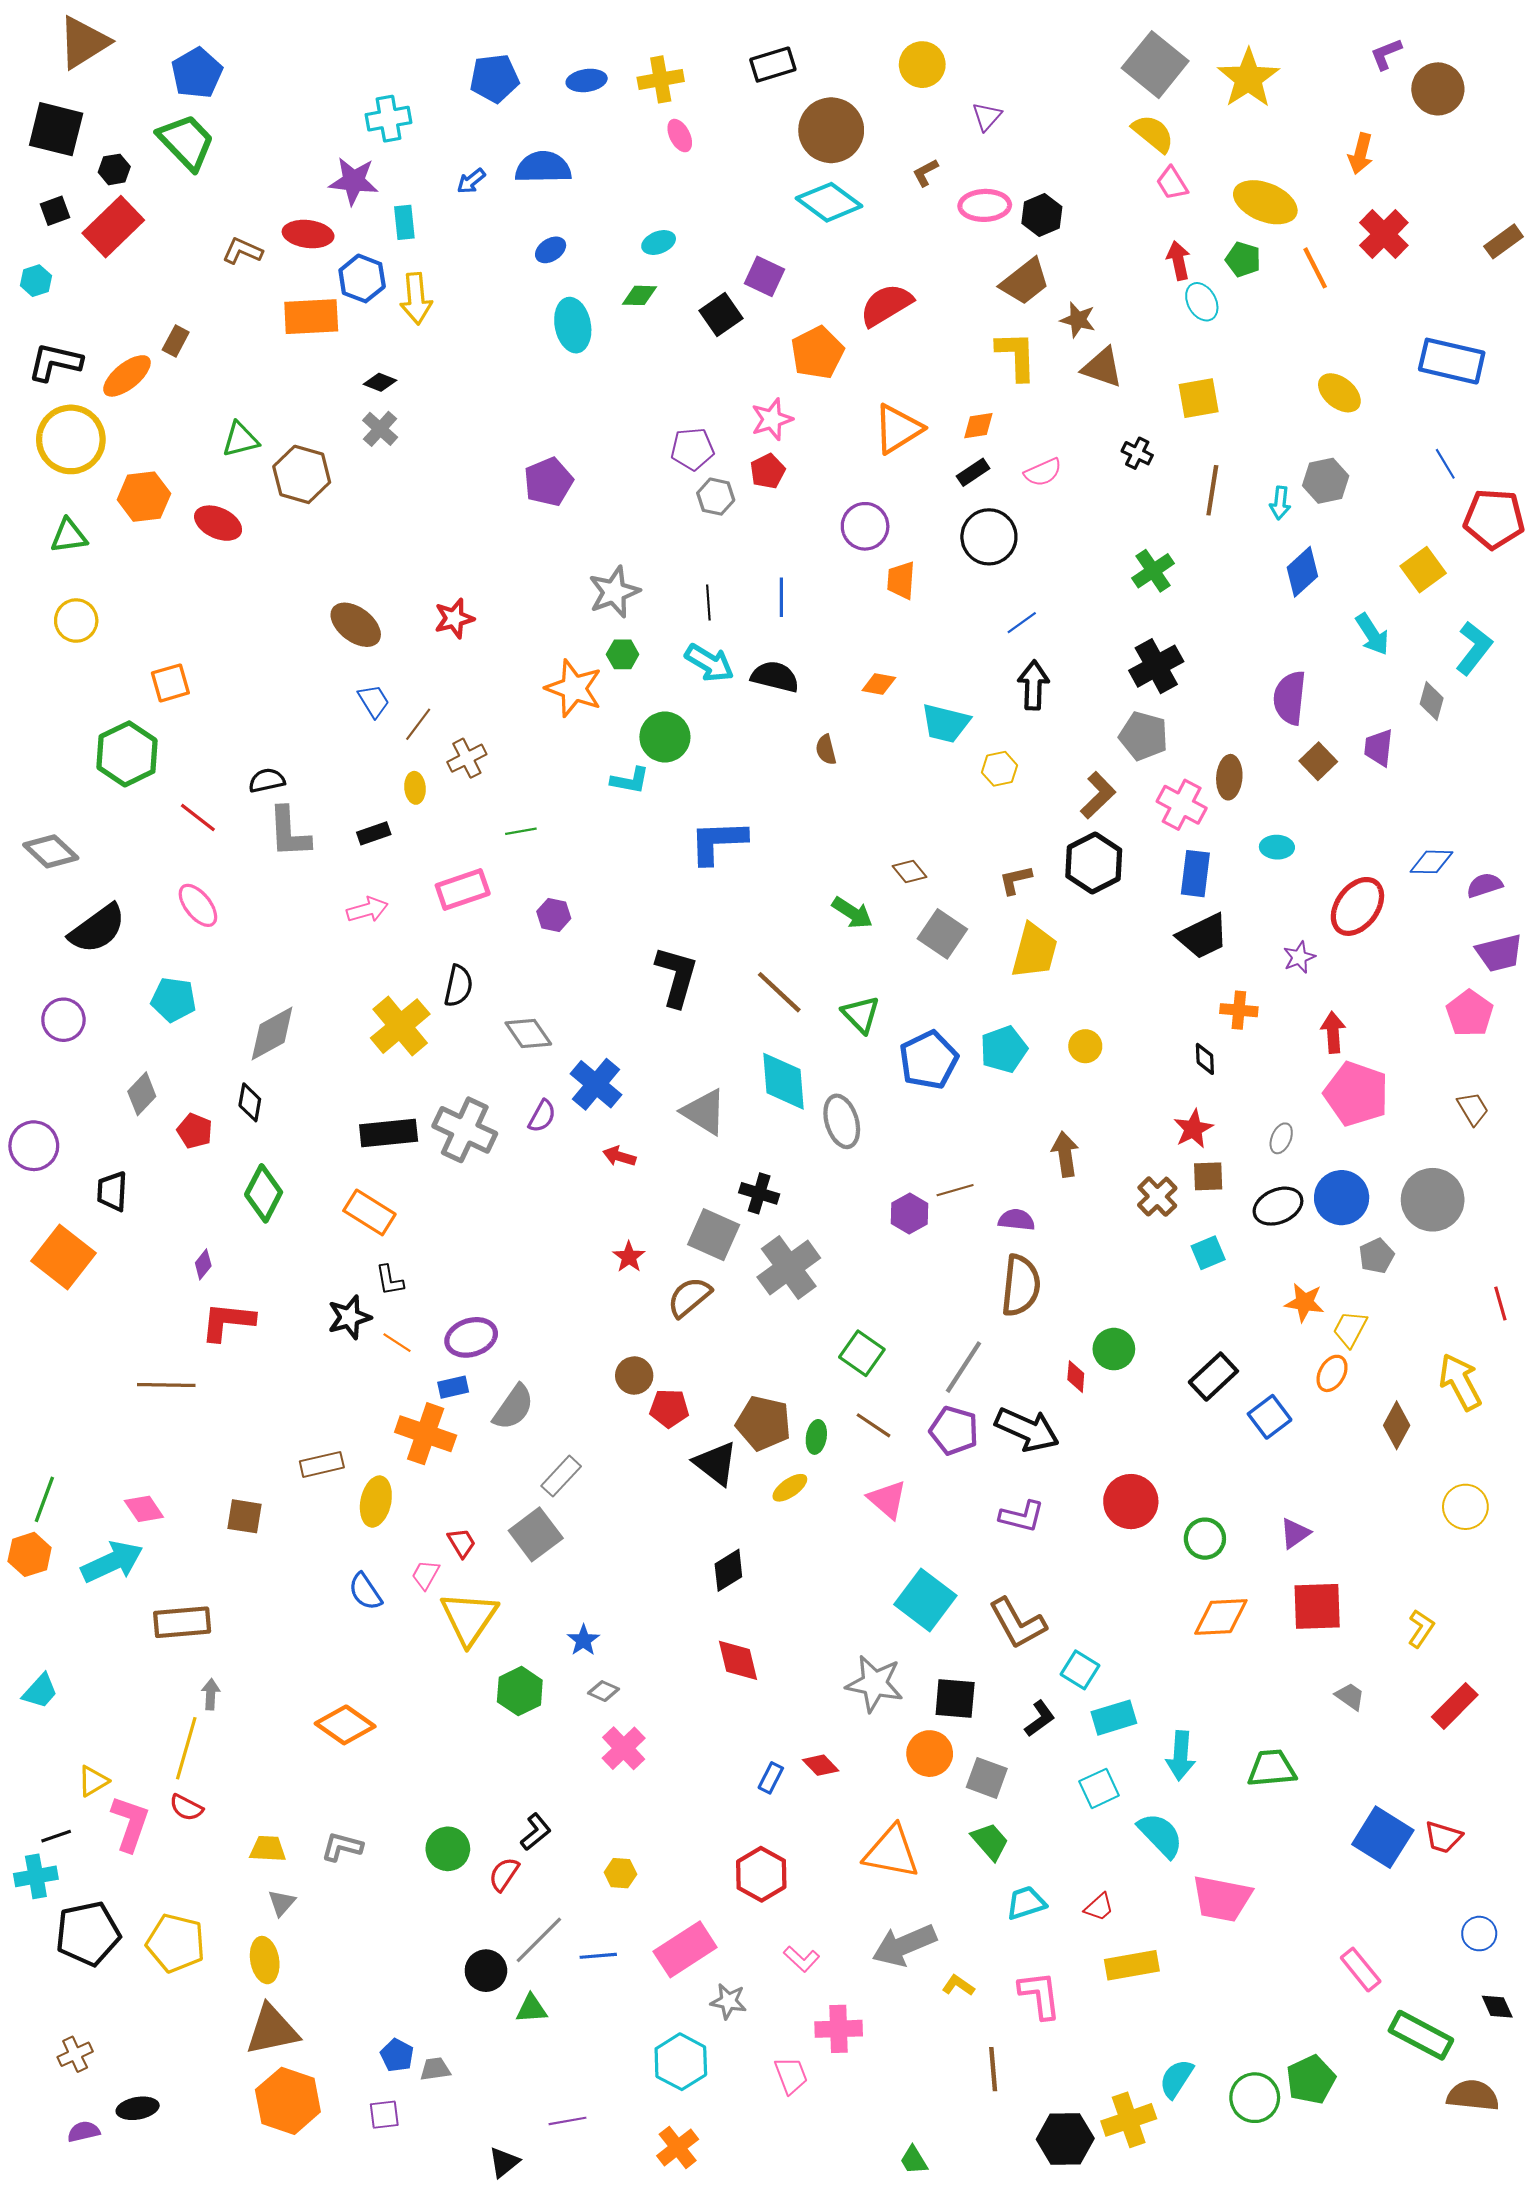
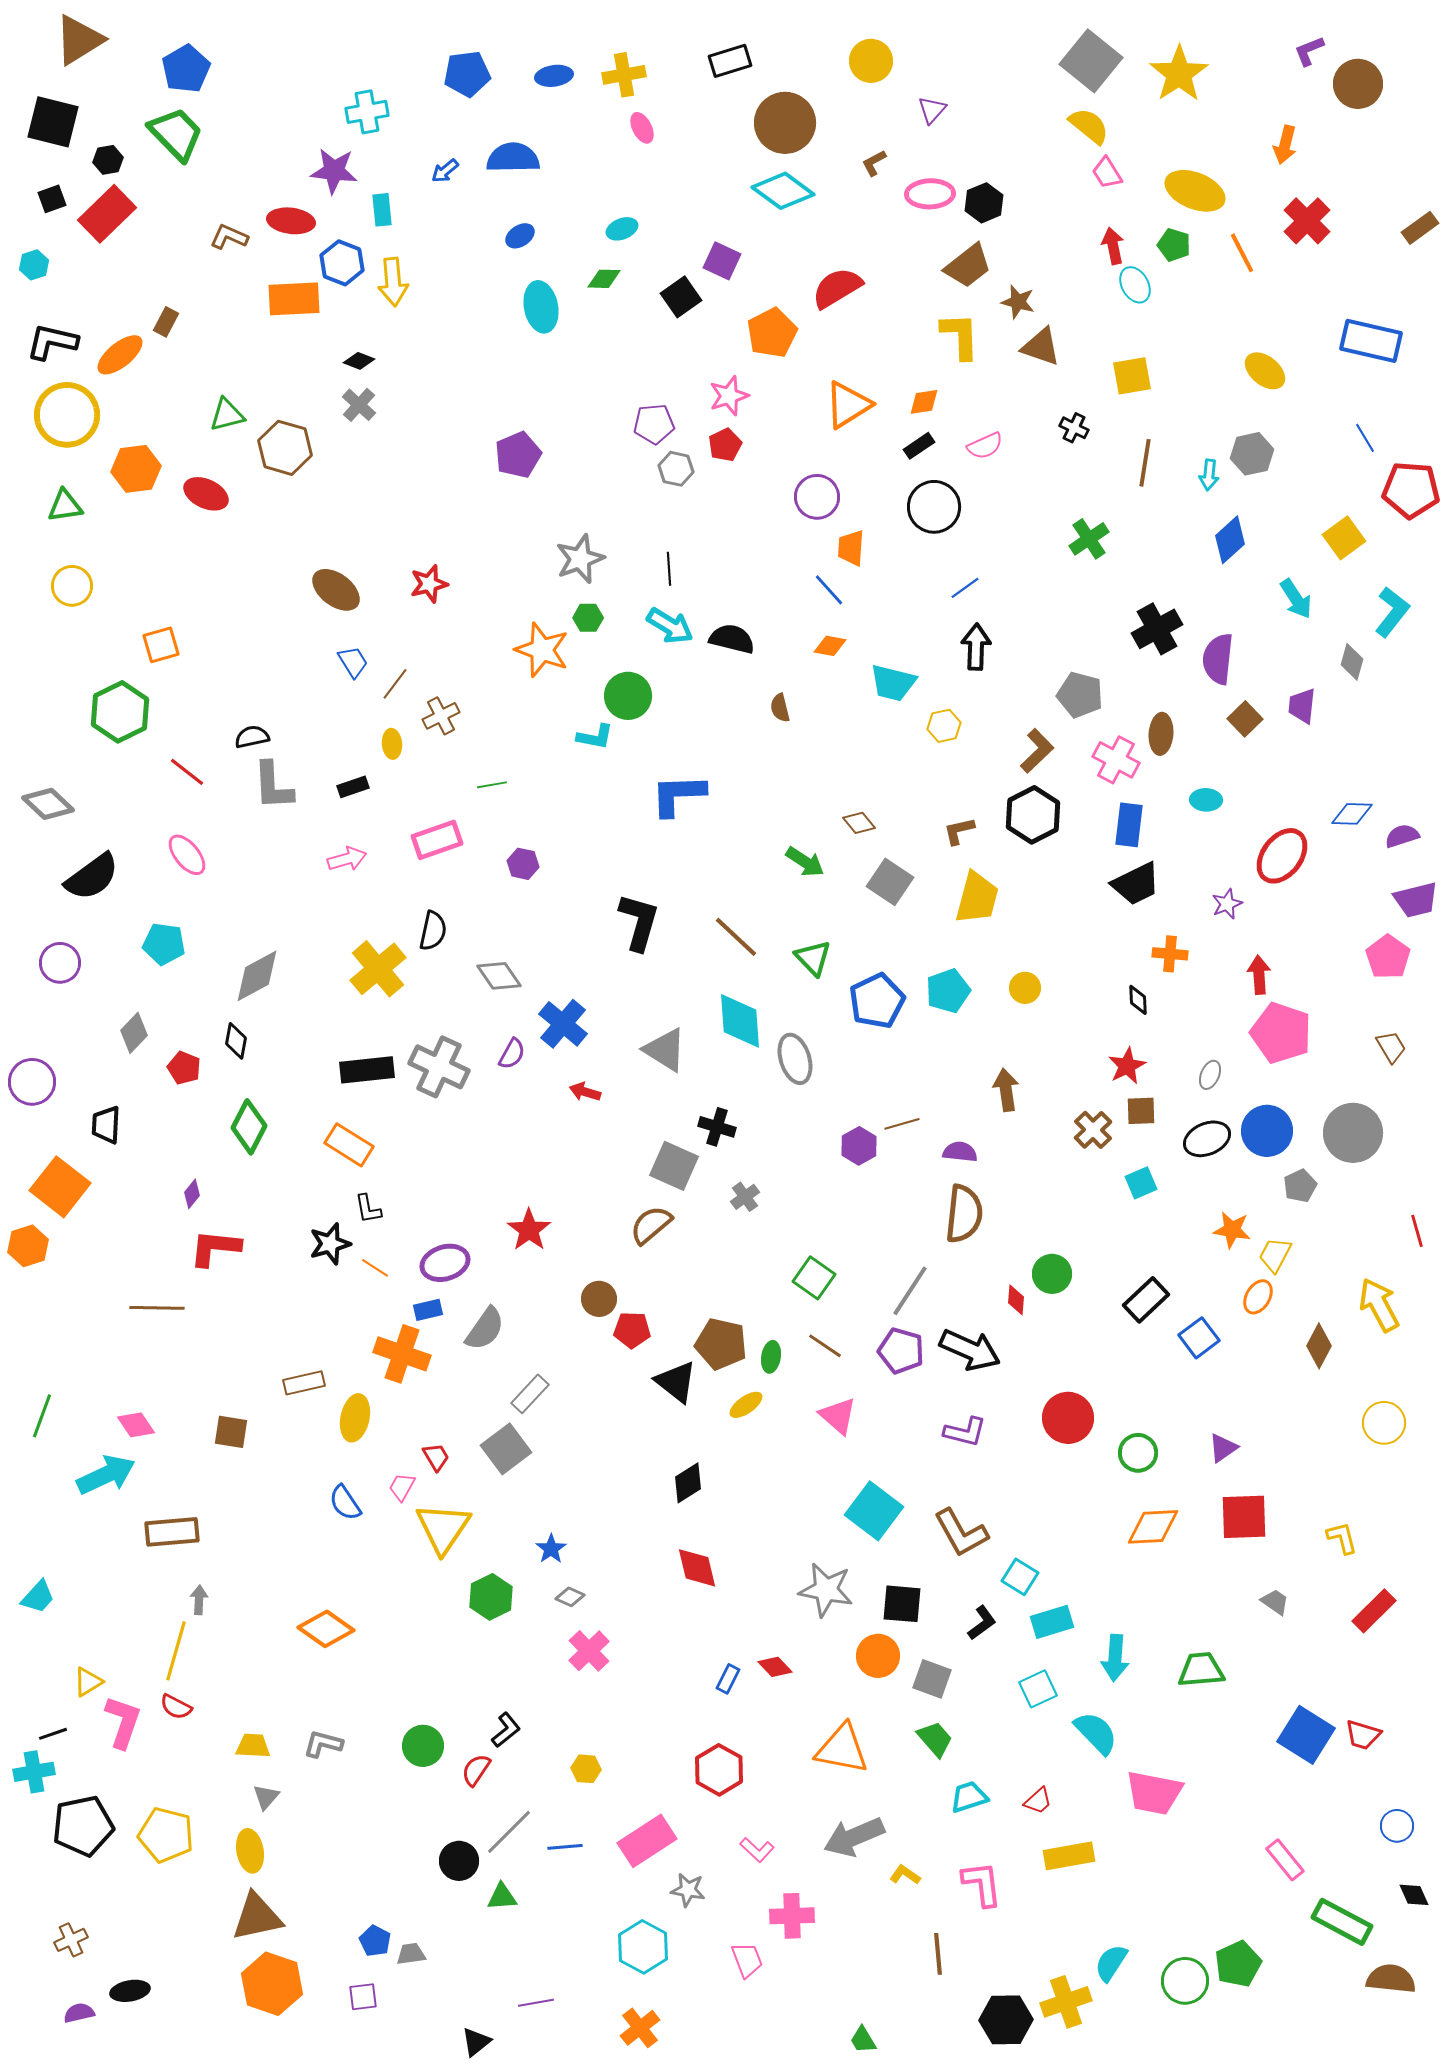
blue line: (781, 597) -> (829, 590), moved, turned -42
black cross: (1156, 666) -> (1157, 629), moved
red star: (629, 1257) -> (529, 1230), moved, size x1.4
gray cross: (789, 1268) -> (745, 1197), size x0.5
orange hexagon: (30, 1554) -> (28, 1246), moved
yellow L-shape: (1421, 1629) -> (1342, 1538), turned -48

